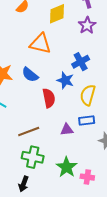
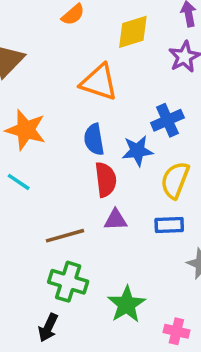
blue semicircle: (30, 75) -> (94, 139), moved, turned 36
blue star: (65, 80) -> (137, 151), turned -30
purple triangle: (67, 130) -> (115, 220), moved
pink cross: (87, 177) -> (176, 331), moved

